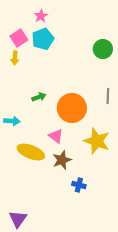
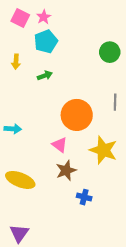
pink square: (19, 38) -> (20, 18), moved, turned -30
green arrow: (39, 97) -> (45, 76), moved
yellow ellipse: (31, 152) -> (20, 180), moved

